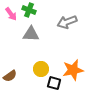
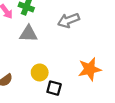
orange star: (73, 70) -> (90, 69), moved

